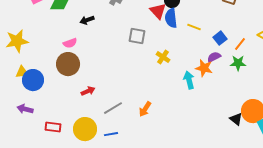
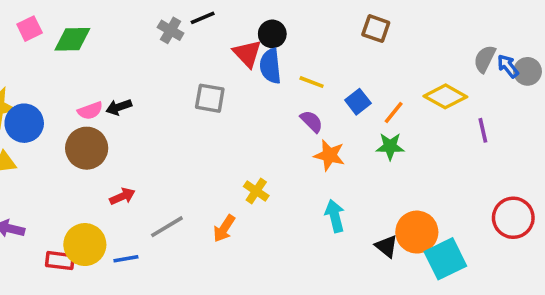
black arrow: (87, 20) -> (119, 107), moved
yellow cross: (163, 57) -> (256, 191), moved
purple semicircle: (214, 57) -> (312, 121), moved, turned 72
blue circle: (33, 80) -> (24, 123), moved
cyan arrow: (189, 80) -> (335, 216), moved
yellow circle: (85, 129) -> (85, 245), moved
blue line: (111, 134) -> (126, 259), moved

